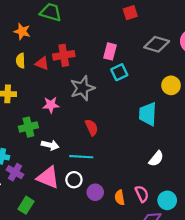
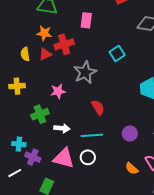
orange star: (22, 31) -> (44, 33), moved
pink rectangle: (110, 51) -> (86, 20), moved
red triangle: (42, 63) -> (45, 54), turned -40
purple circle: (95, 192) -> (130, 134), moved
orange semicircle: (120, 198) -> (132, 169), turned -32

